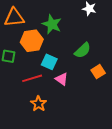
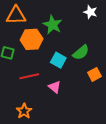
cyan square: (49, 62) -> (58, 60), moved
pink triangle: (62, 79) -> (55, 87), moved
orange star: (38, 104) -> (24, 111), moved

